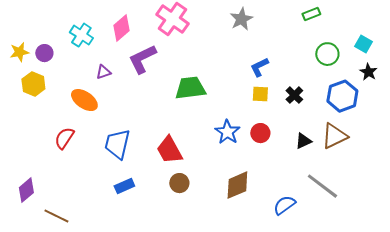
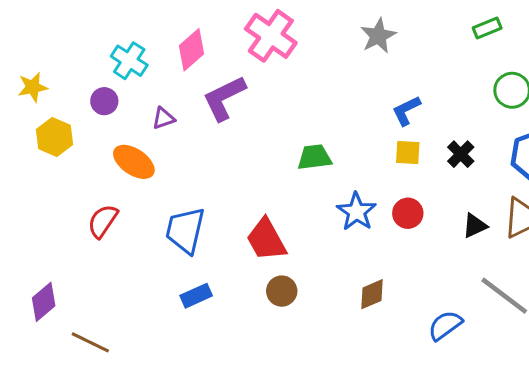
purple circle: (44, 53) -> (104, 101), moved
green trapezoid: (190, 88) -> (314, 157), moved, size x0.7
brown diamond: (237, 185) -> (372, 294), size x0.7

